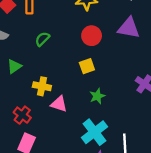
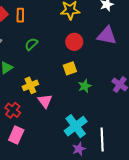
yellow cross: (42, 86) -> (30, 85), turned -35
green star: (97, 96) -> (85, 86), moved
pink triangle: (59, 104) -> (45, 101), turned 35

